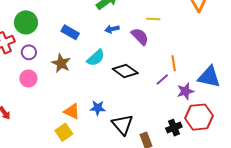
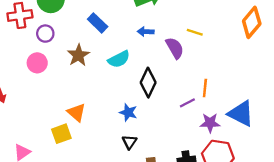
black diamond: (125, 71) -> (148, 83), turned 65
blue star: (98, 108) -> (128, 112), moved
black triangle: (122, 125) -> (129, 142), size x0.6

